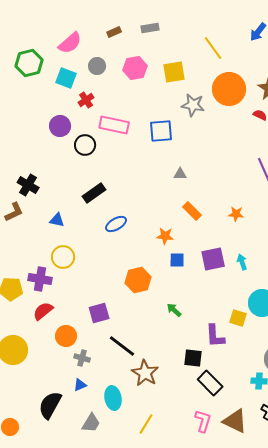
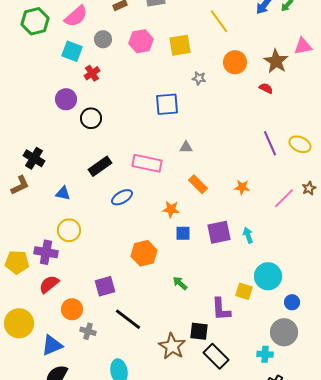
green hexagon: (29, 63) -> (35, 21), moved
orange circle: (229, 89) -> (235, 62), size x0.7
gray star: (193, 105) -> (199, 78), size x0.6
pink rectangle: (114, 125) -> (147, 163), moved
brown star: (145, 373) -> (172, 346), moved
blue triangle: (80, 385) -> (52, 345), moved, size x1.6

